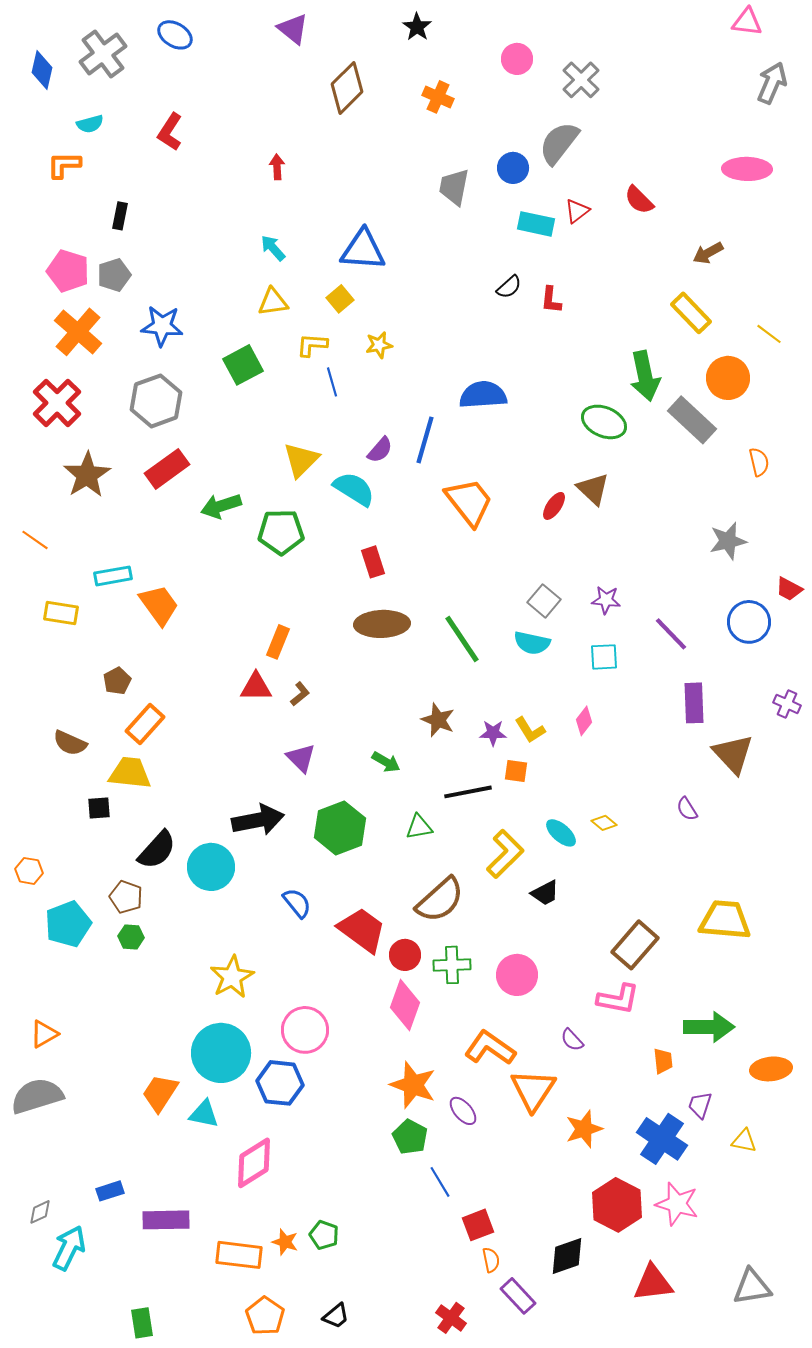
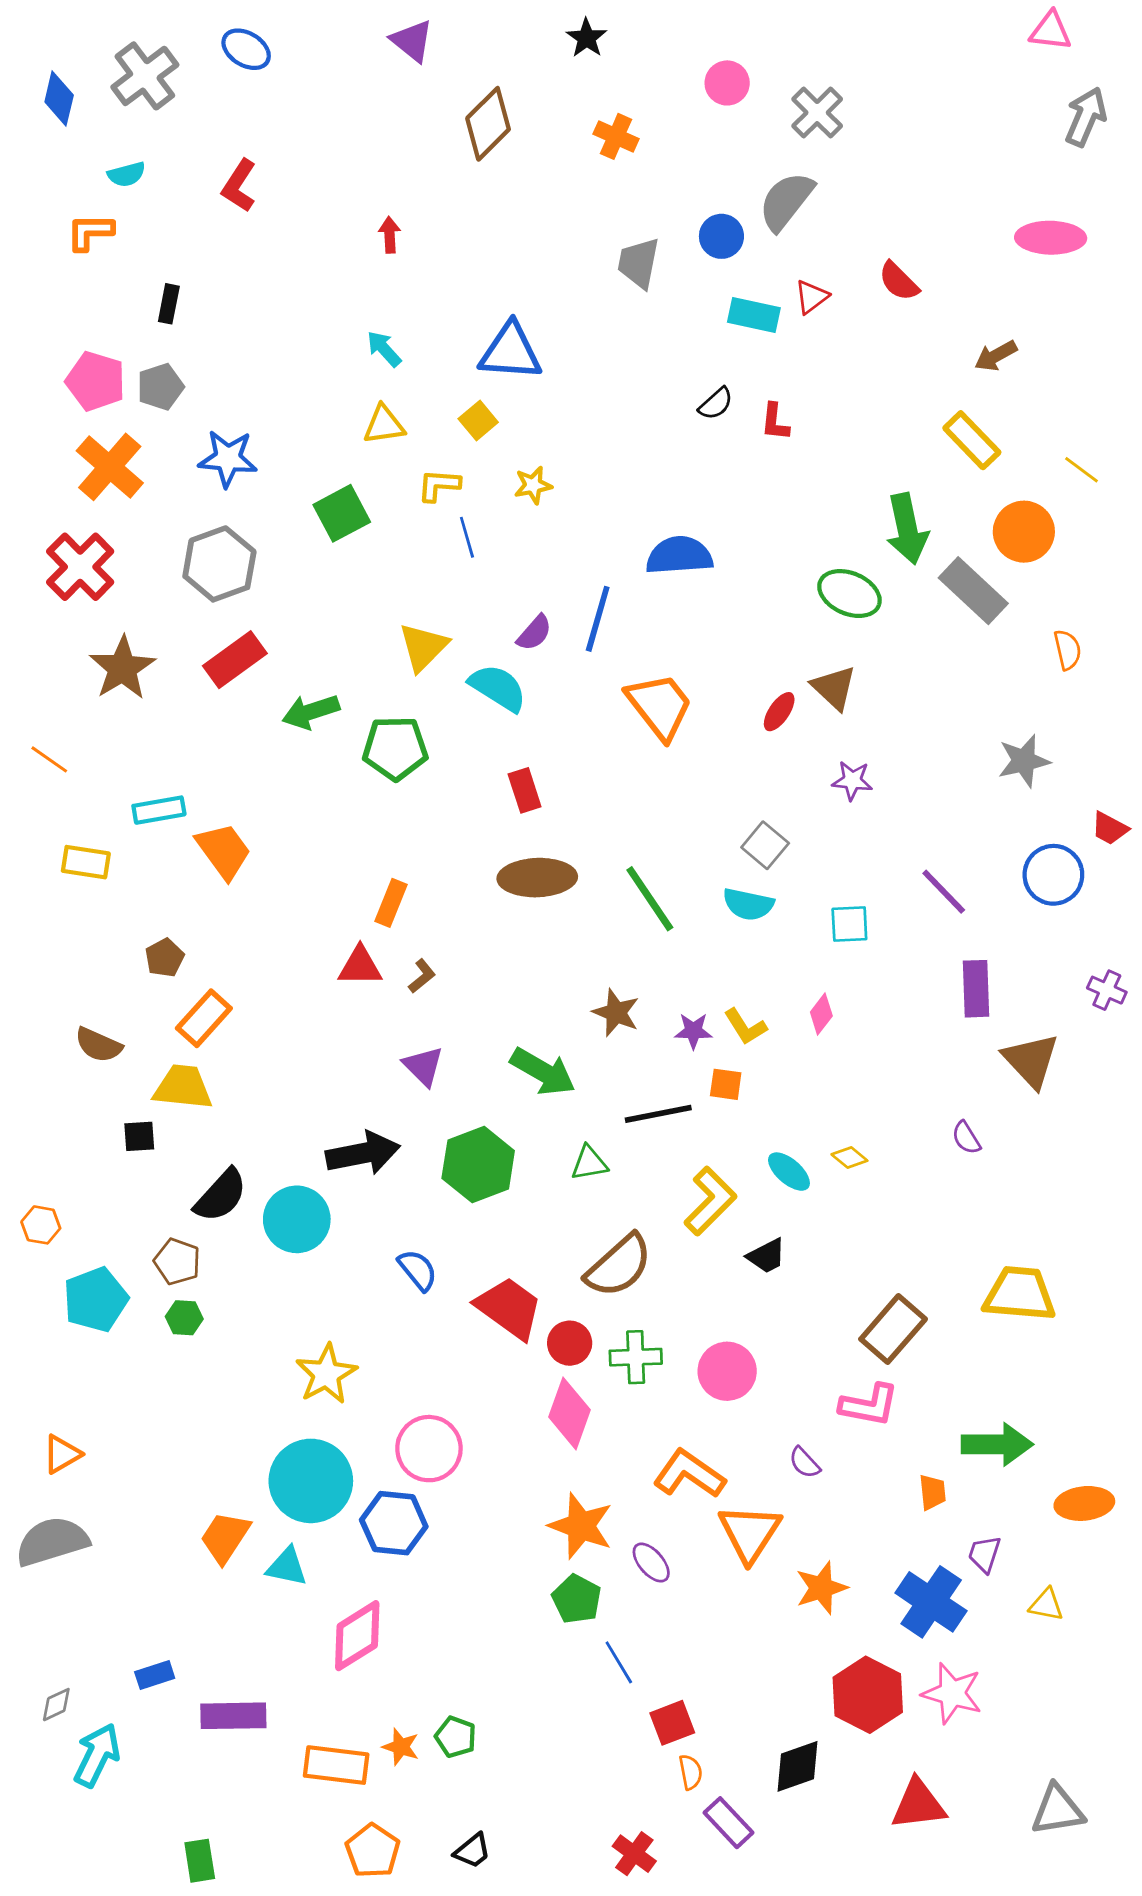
purple star: (606, 600) -> (852, 781), moved
green arrow: (386, 762) -> (543, 1072), size x1.6

